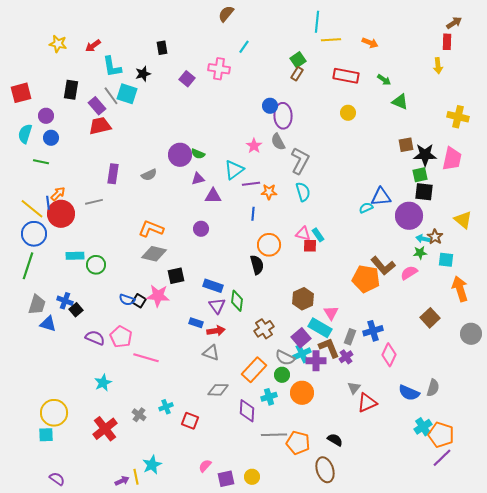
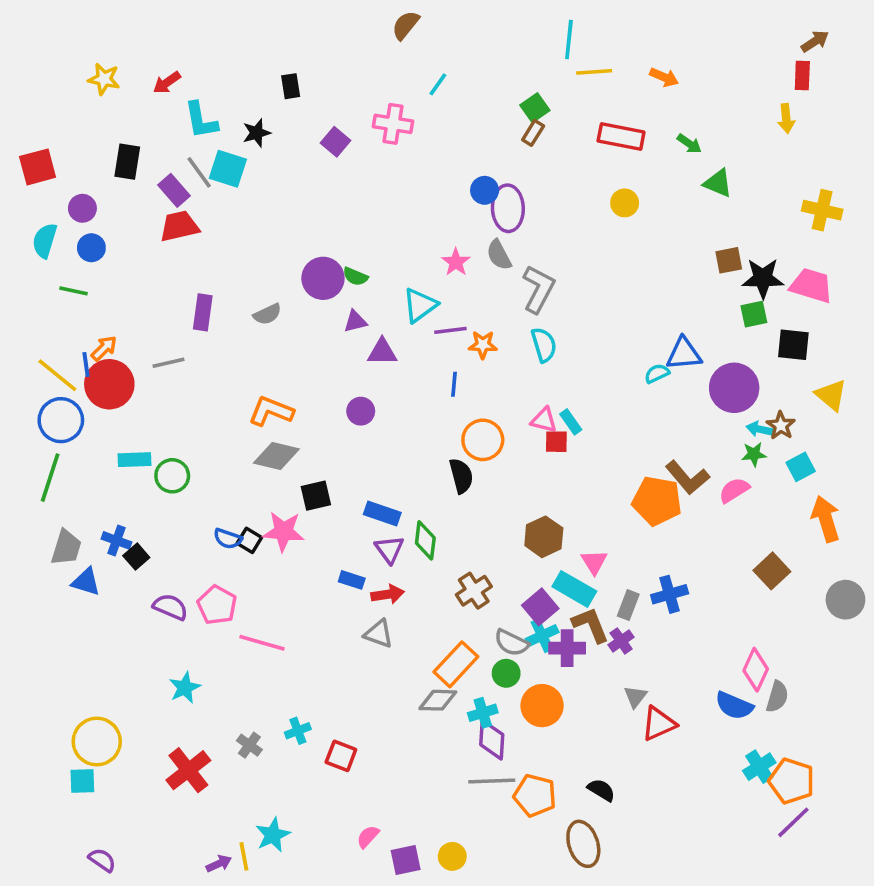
pink trapezoid: (452, 159) -> (811, 285), turned -85
black square: (424, 192) -> (793, 345), moved
cyan square: (446, 260) -> (801, 467), turned -35
pink diamond: (389, 355) -> (756, 670), moved
gray diamond: (218, 390) -> (438, 700), moved
purple diamond: (247, 411) -> (492, 740), moved

